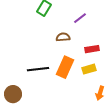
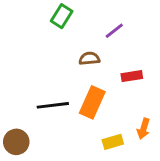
yellow rectangle: (89, 69) -> (113, 142), moved
orange arrow: (100, 93) -> (144, 129), moved

